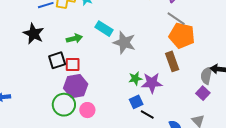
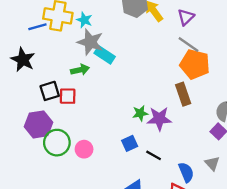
green arrow: (74, 38) -> (80, 70), moved
gray star: (124, 43) -> (90, 42), moved
purple hexagon: (76, 86) -> (39, 124), moved
blue square: (136, 102) -> (130, 143), moved

